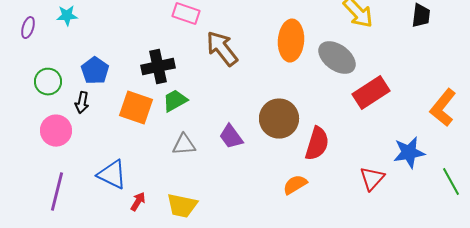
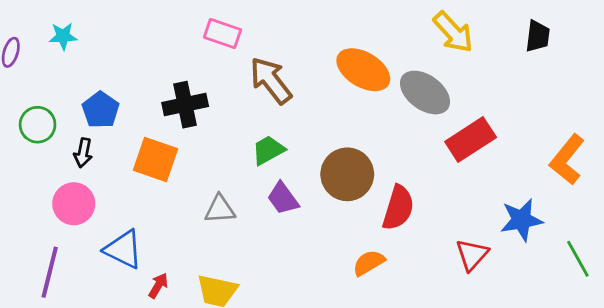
orange ellipse: (291, 41) -> (363, 70), turned -63
green trapezoid: (175, 101) -> (268, 150), moved
pink circle: (56, 131) -> (74, 204), moved

